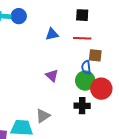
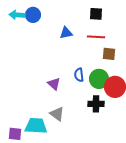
blue semicircle: (86, 67) -> (79, 75), moved
purple triangle: (52, 76) -> (54, 84), moved
gray triangle: (43, 116) -> (57, 114), turned -49

